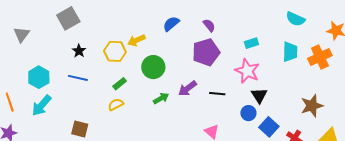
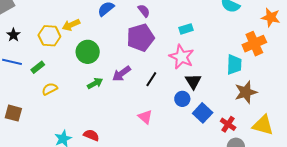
cyan trapezoid: (290, 52) -> (234, 65), moved
green rectangle: (120, 84) -> (38, 67), moved
black line: (217, 94) -> (151, 79), turned -63

